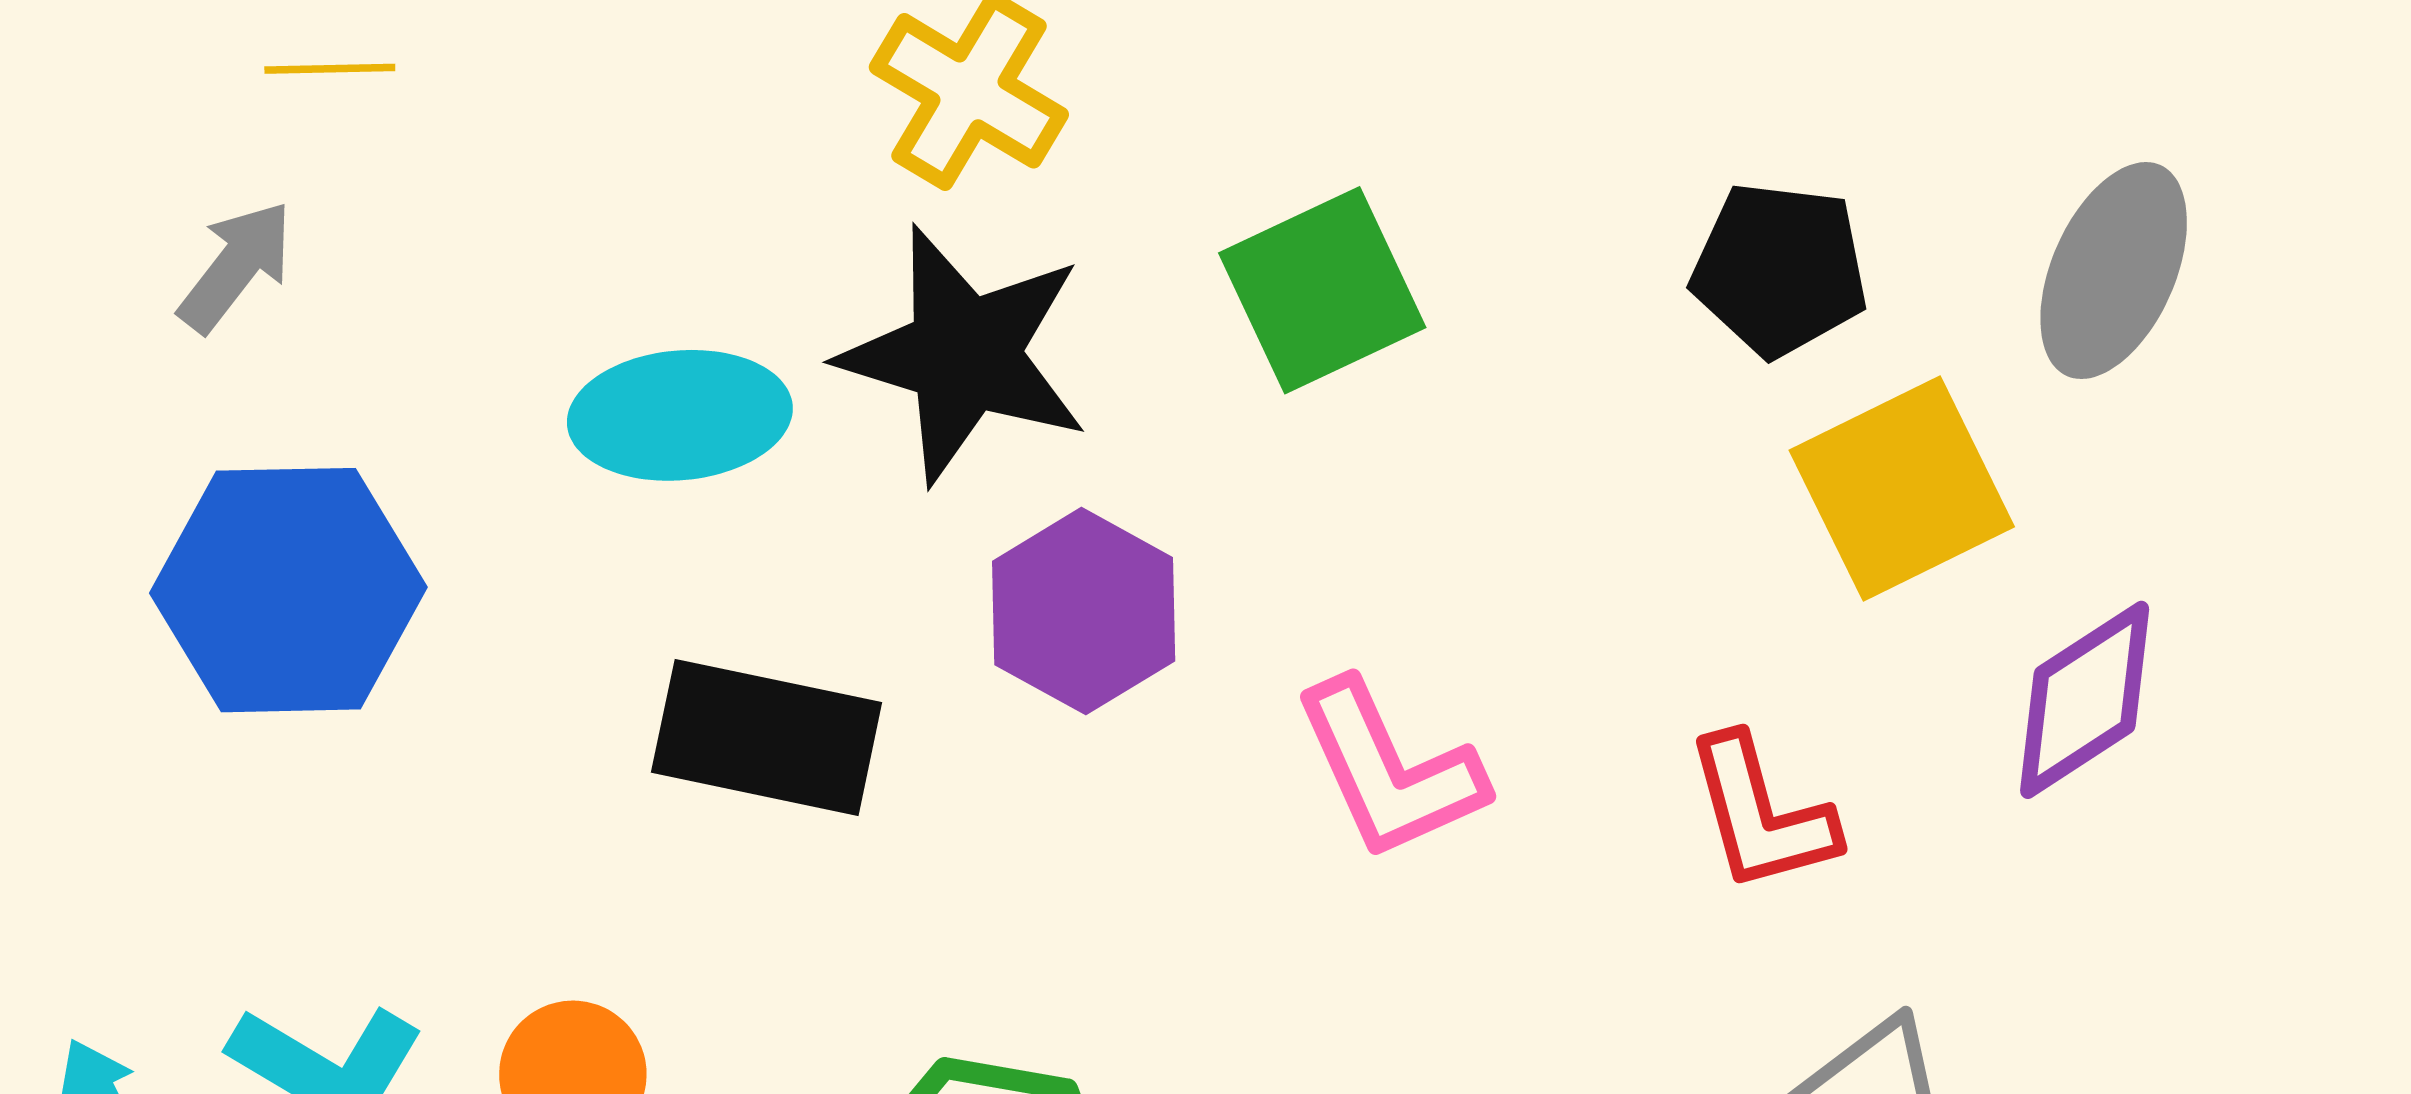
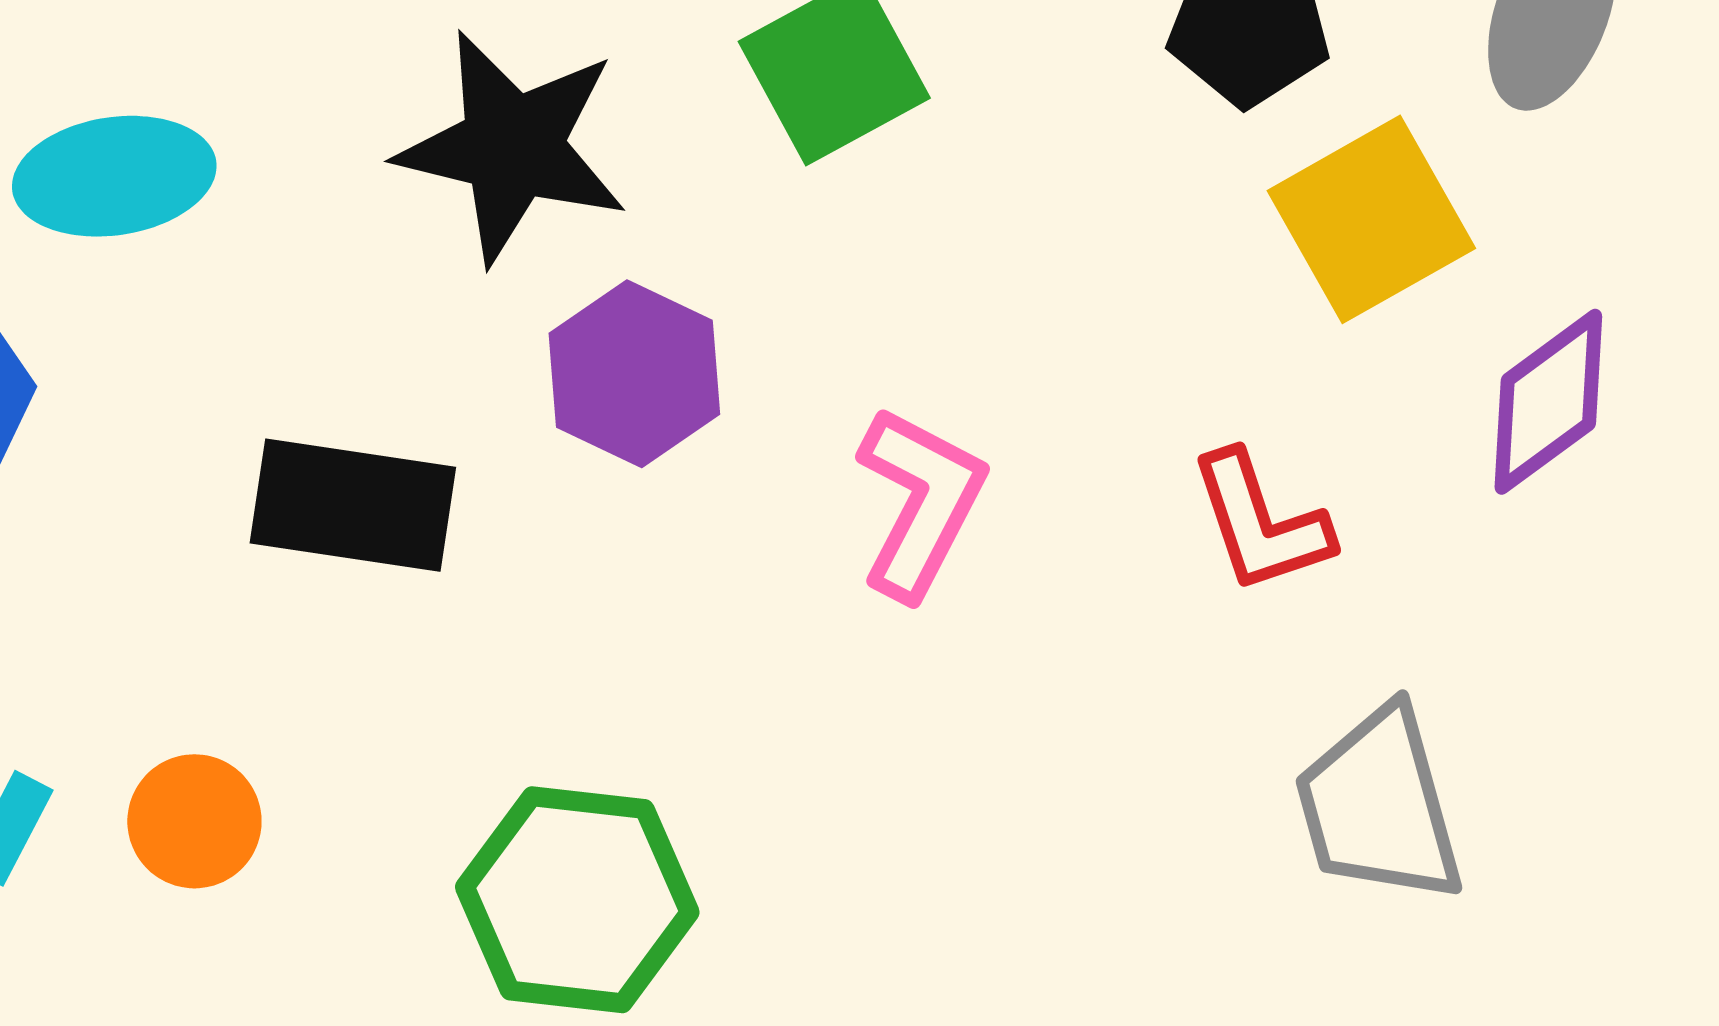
cyan ellipse: (680, 415) -> (114, 176), moved
pink L-shape: (1389, 770) -> (920, 502), turned -125

